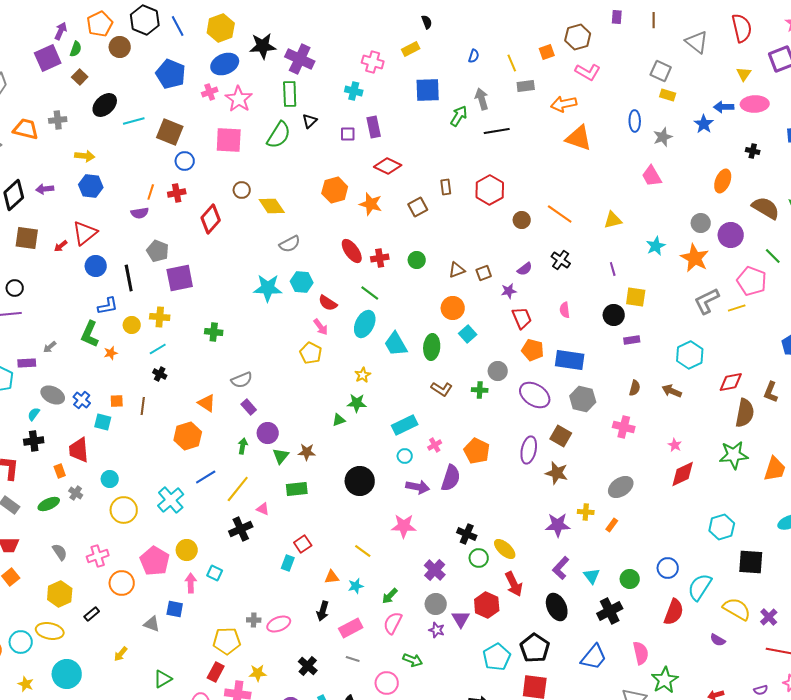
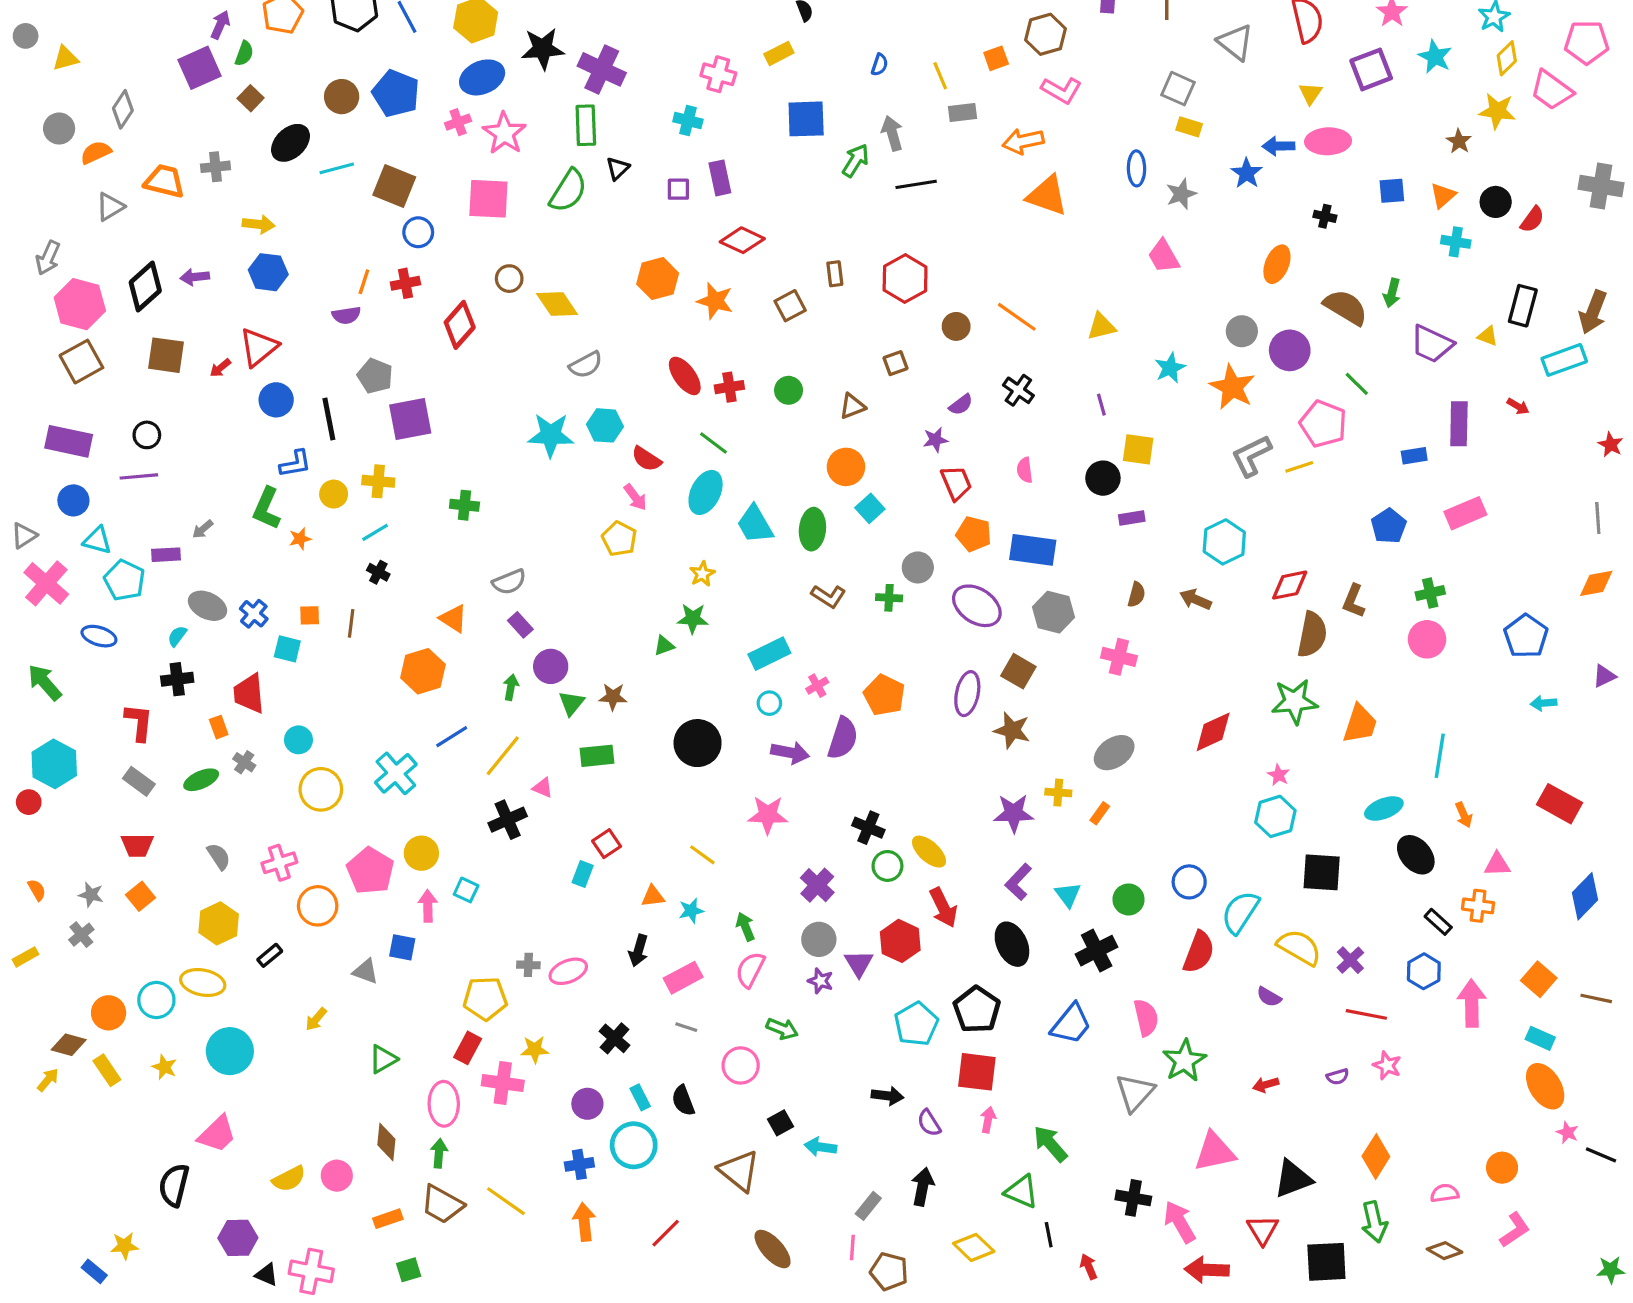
brown circle: (120, 47) -> (342, 97), moved
brown square: (484, 273) -> (895, 363), moved
pink star: (675, 445) -> (1279, 775), moved
green arrow: (390, 596) -> (745, 927), turned 114

